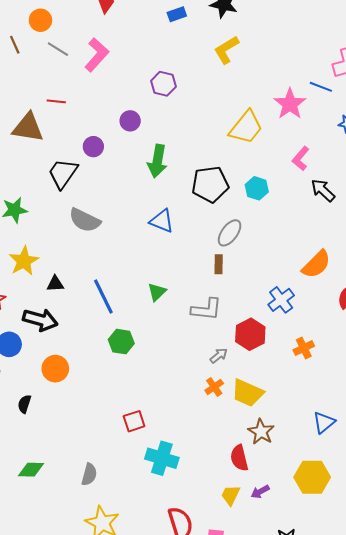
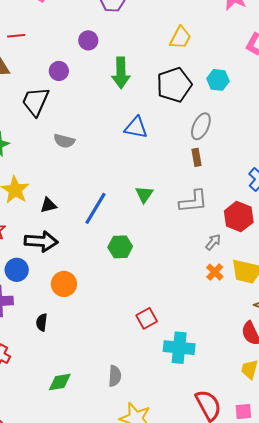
yellow trapezoid: (246, 127) -> (180, 38), moved, size x0.7
gray semicircle: (85, 220) -> (64, 141), size x0.7
blue line: (103, 297) -> (95, 208), turned 68

